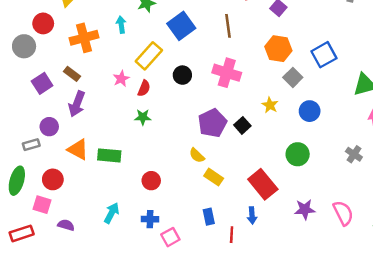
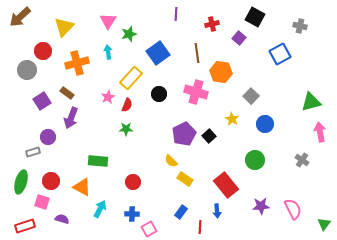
orange hexagon: (278, 49) -> (221, 72), moved
blue square: (324, 55) -> (280, 54), moved
orange triangle: (78, 149) -> (82, 187), moved
blue rectangle: (209, 217) -> (181, 212), turned 48

